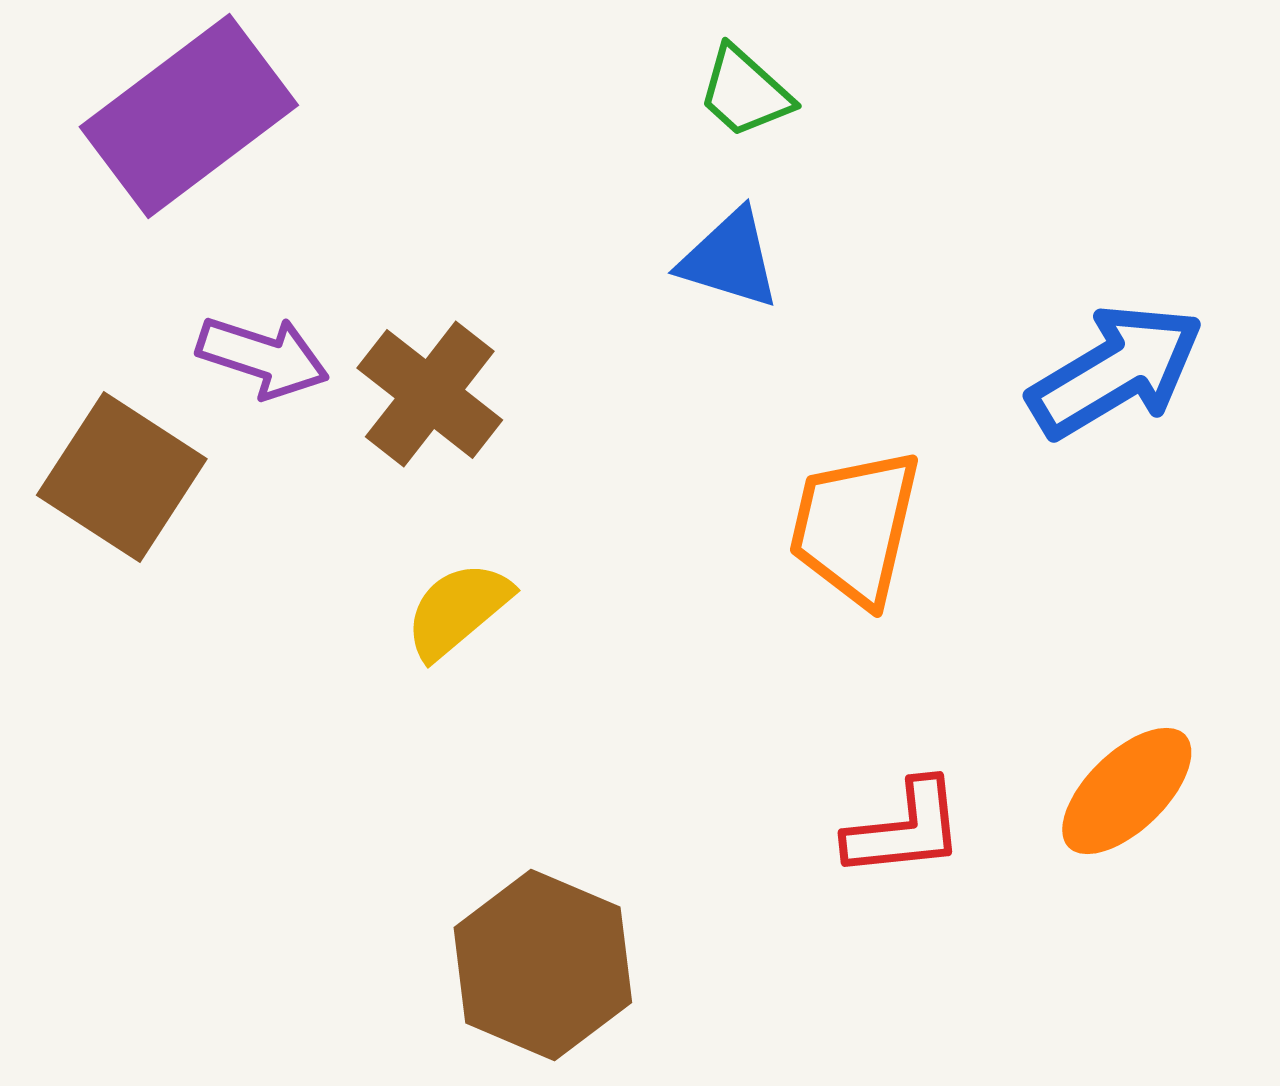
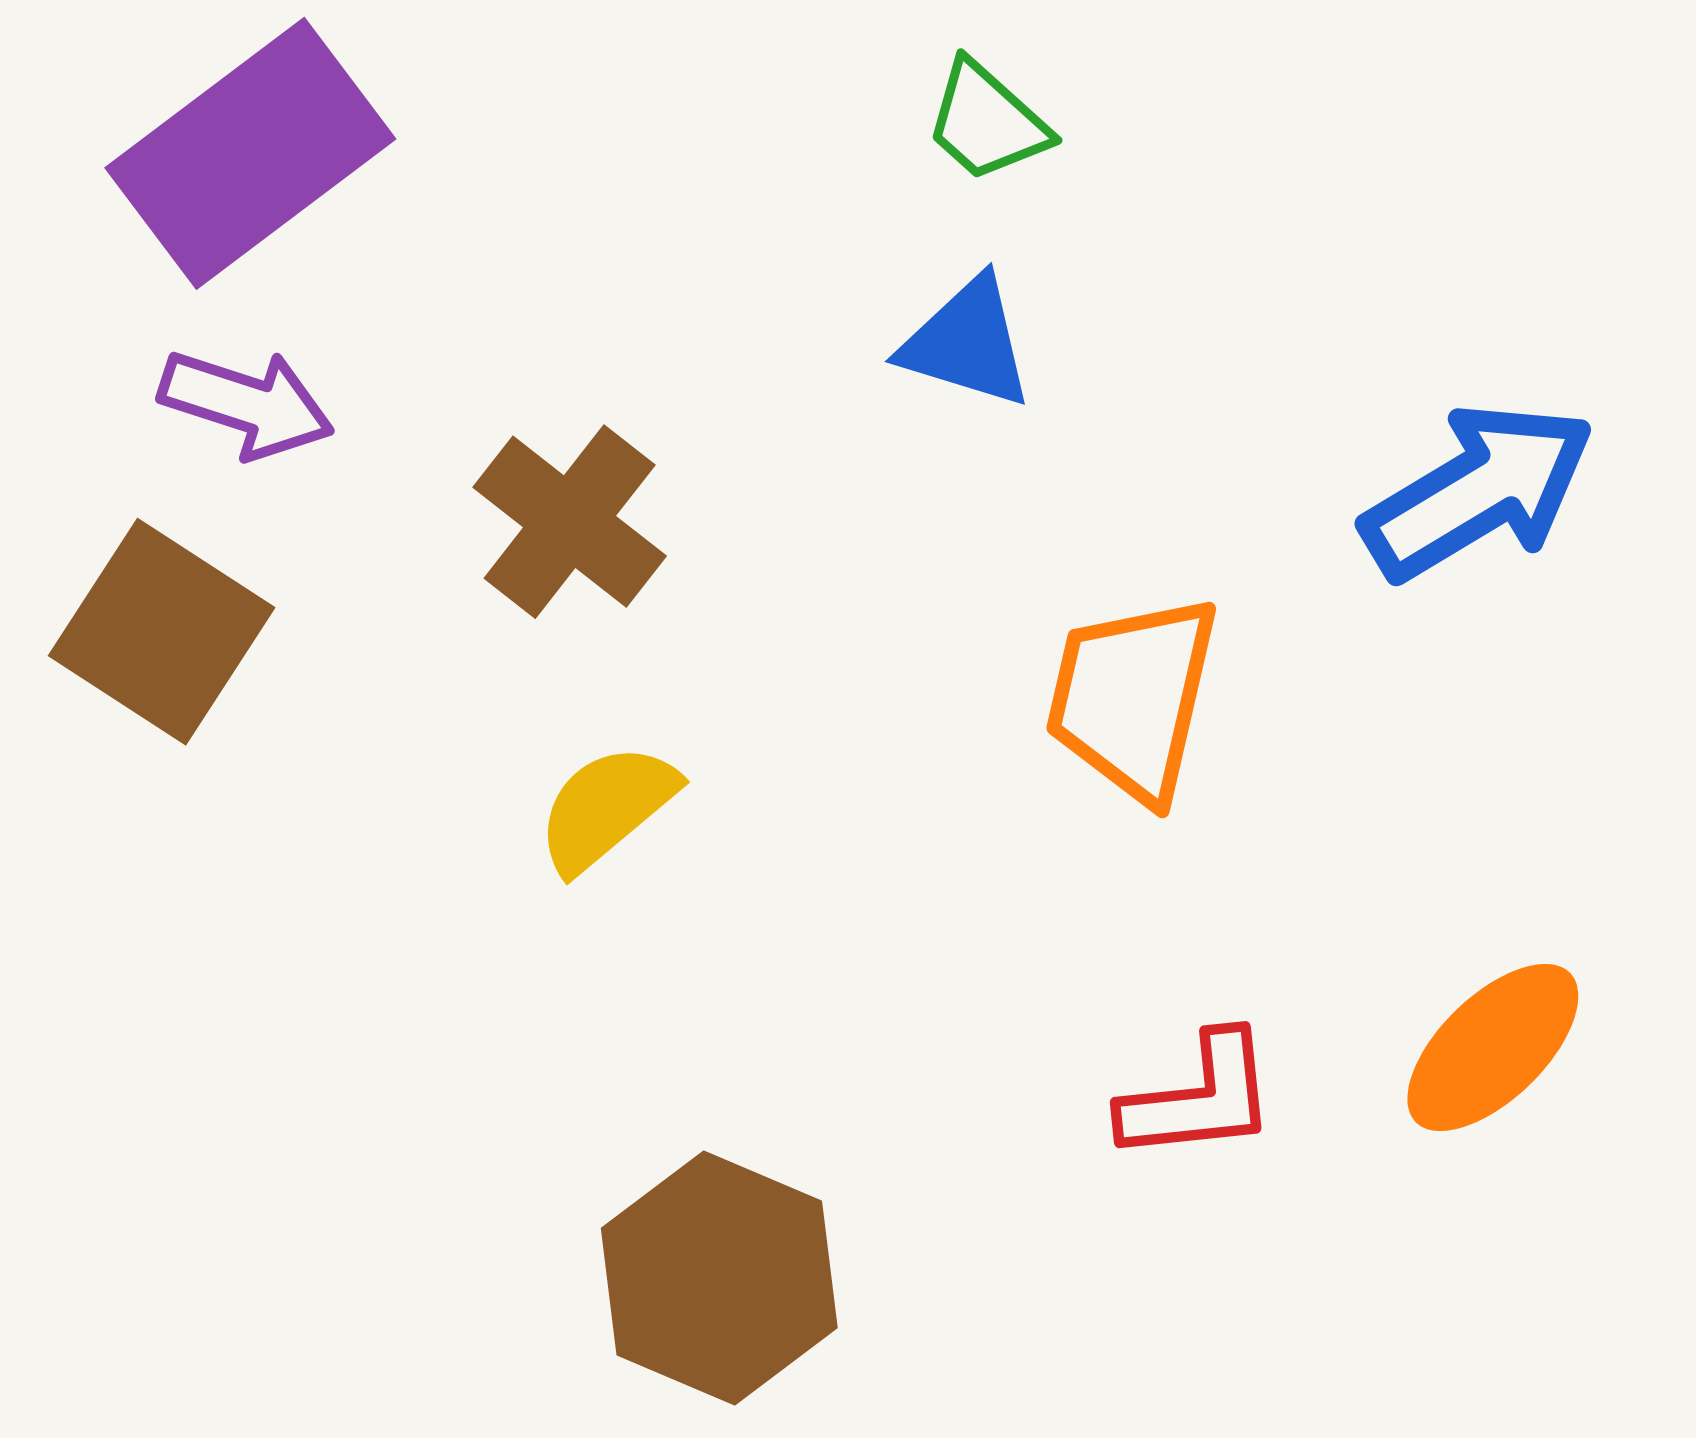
purple arrow: (263, 357) -> (246, 404), moved

